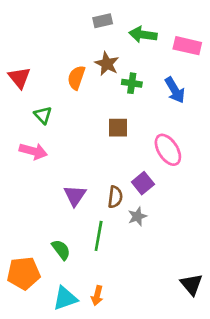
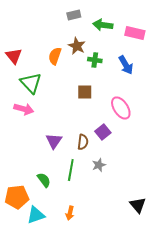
green triangle: (43, 115) -> (31, 83), size x1.6
gray star: (137, 216) -> (99, 165), moved
cyan triangle: (65, 298) -> (36, 215), moved

